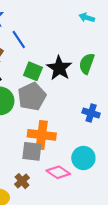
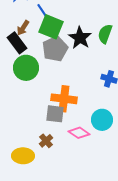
green square: (33, 71) -> (51, 27), moved, size x1.4
gray pentagon: (32, 97) -> (55, 49), moved

